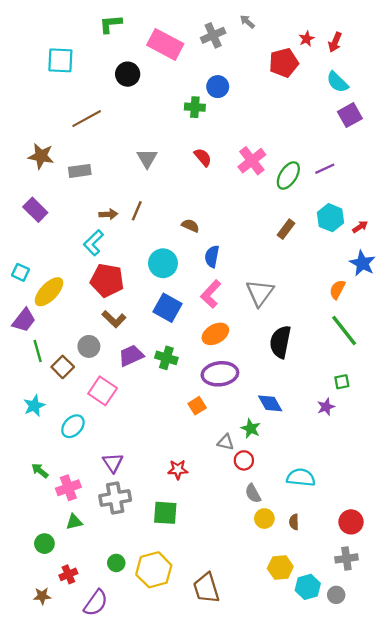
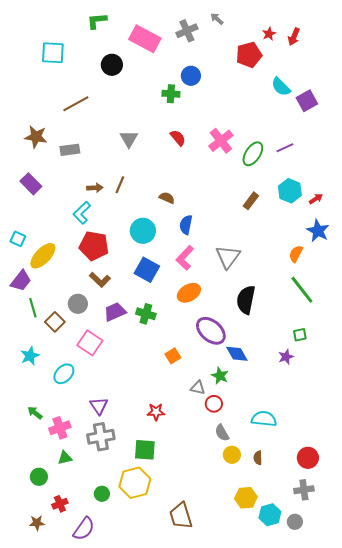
cyan semicircle: (337, 82) -> (281, 87), moved
purple ellipse: (220, 374) -> (211, 331), moved, turned 48
yellow hexagon: (154, 570) -> (135, 483), moved

